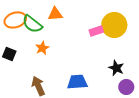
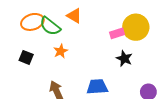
orange triangle: (55, 14) -> (74, 16), turned 35
black star: (116, 68) -> (124, 59), moved

